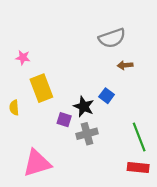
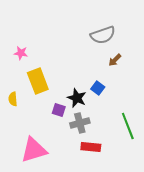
brown arrow: (125, 65) -> (115, 60), turned -40
red rectangle: (138, 167) -> (91, 147), moved

